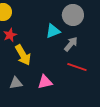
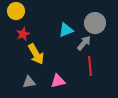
gray circle: (73, 15) -> (95, 23), moved
red line: (77, 67) -> (90, 66), turned 66

